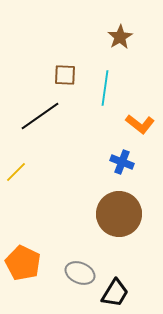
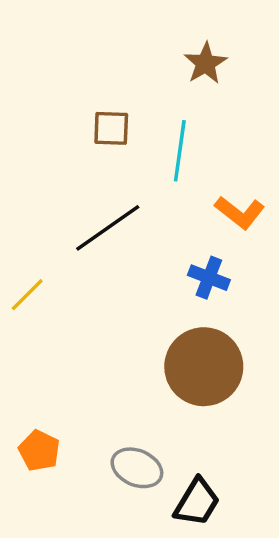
black line: (40, 116) -> (108, 228), moved
orange pentagon: (23, 263) -> (39, 451), size x0.7

